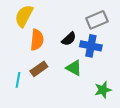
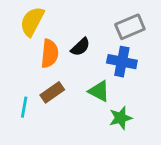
black semicircle: (69, 39) -> (80, 47), moved
green star: (103, 90) -> (121, 118), moved

